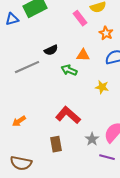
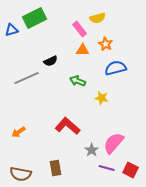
orange triangle: (83, 55) -> (83, 50), moved
green arrow: (69, 70) -> (78, 81), moved
brown rectangle: (56, 144) -> (56, 168), moved

